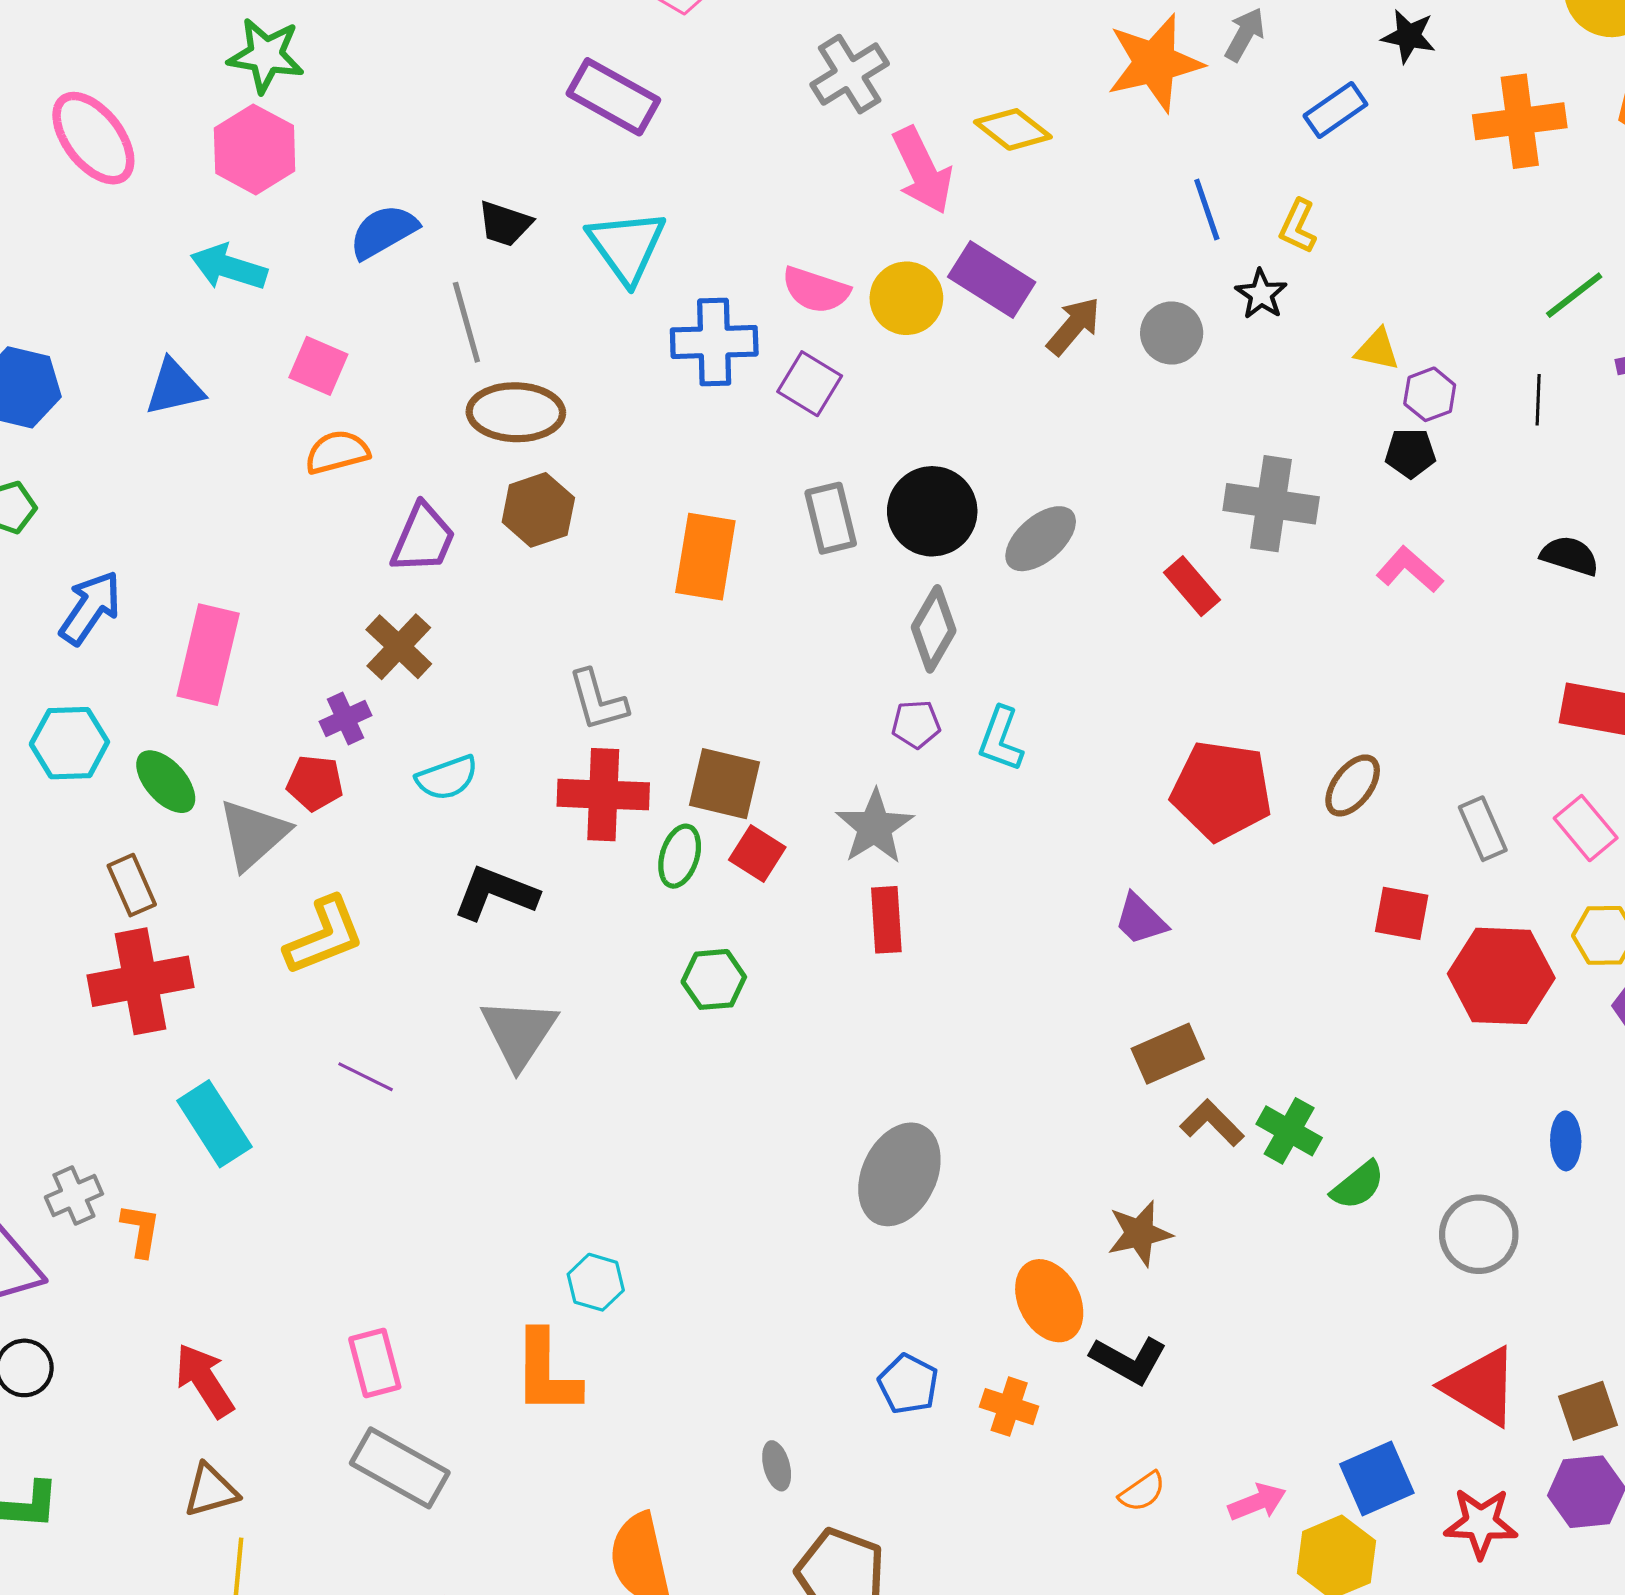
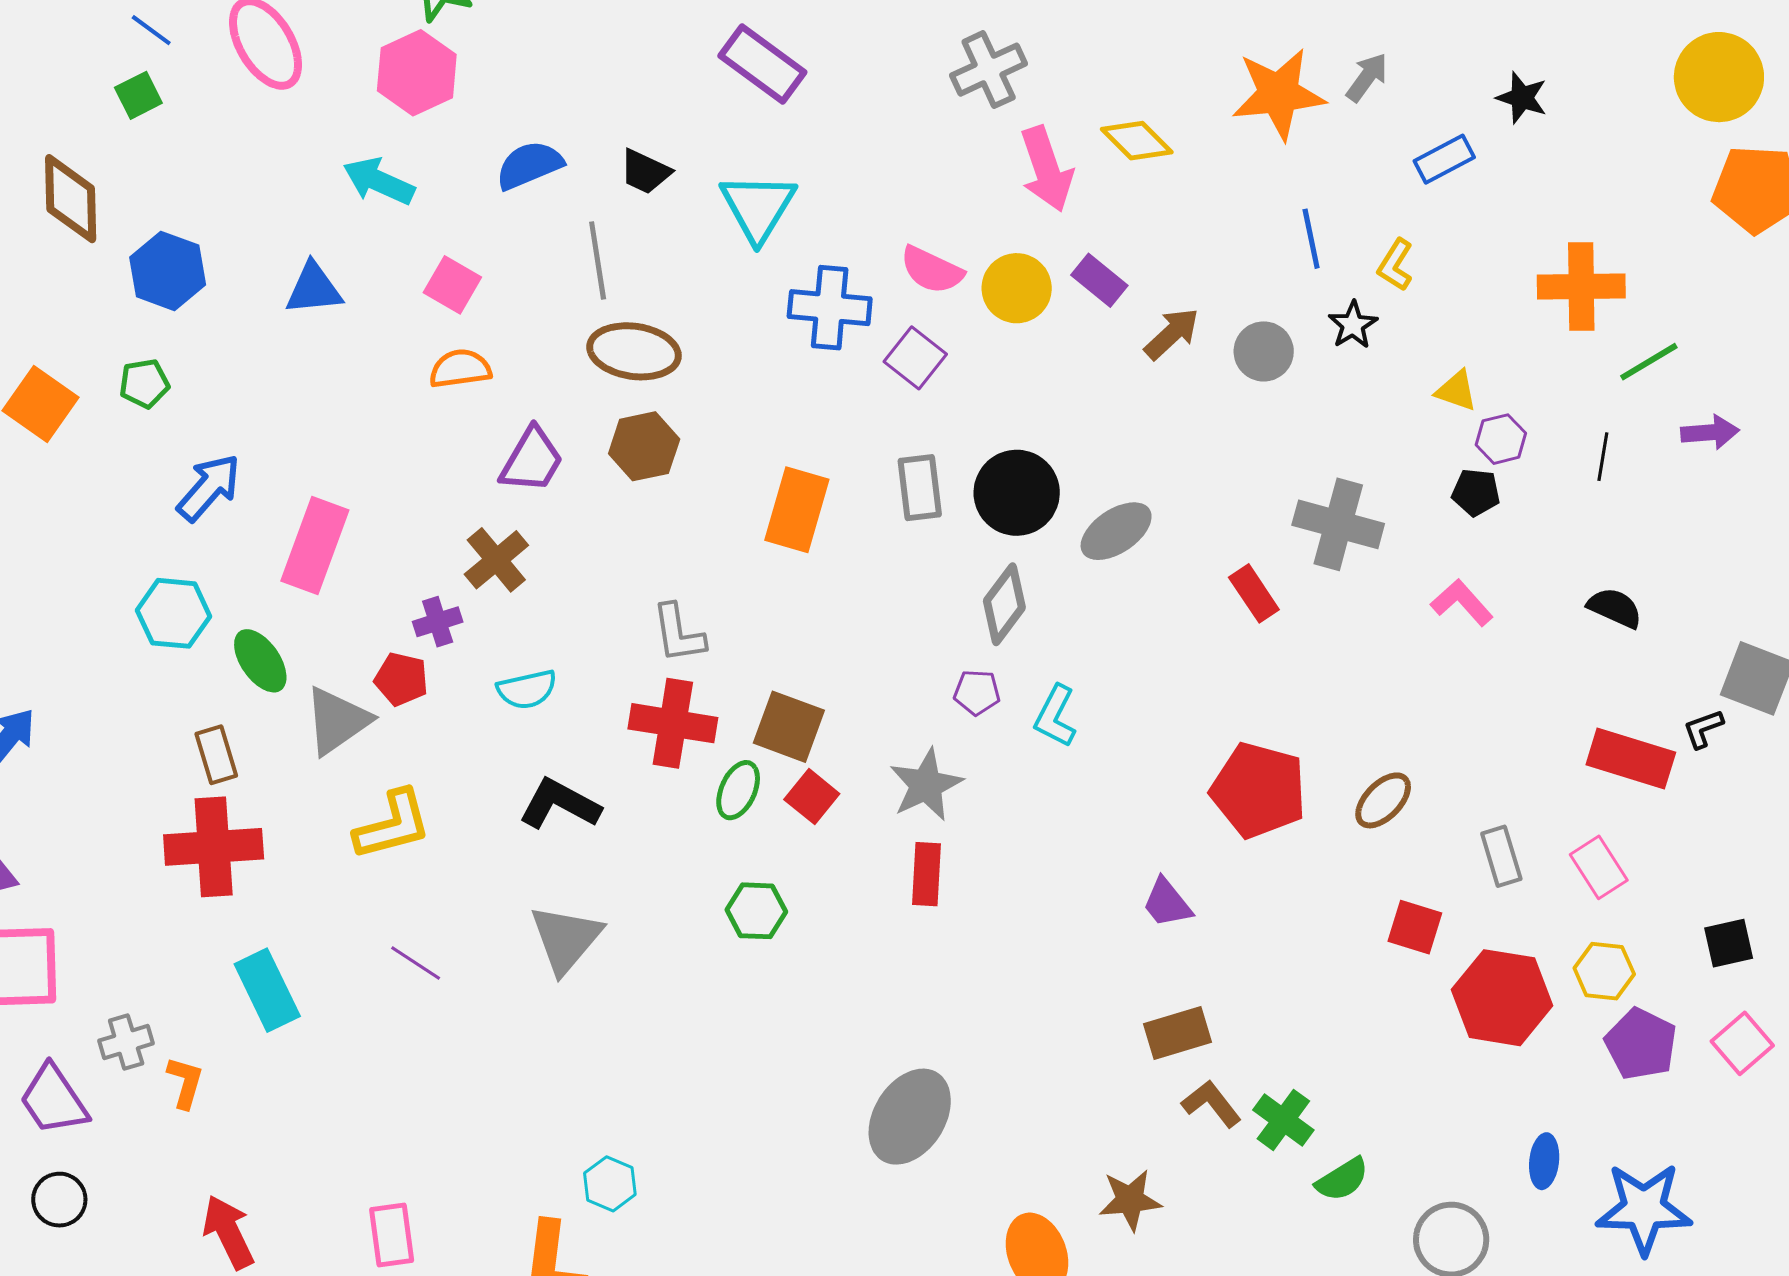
orange cross: (1520, 121) -> (1581, 287), moved
purple rectangle: (992, 280) -> (1099, 280), size x0.7

